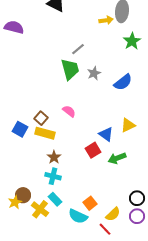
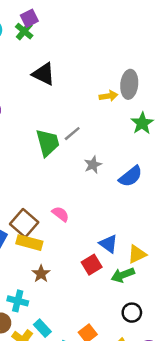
green trapezoid: (70, 69) -> (48, 143), moved
brown square: (41, 118) -> (24, 223), size x1.5
yellow triangle: (128, 125) -> (137, 254), moved
cyan cross: (53, 176) -> (18, 301), moved
black circle: (137, 198) -> (132, 313), moved

